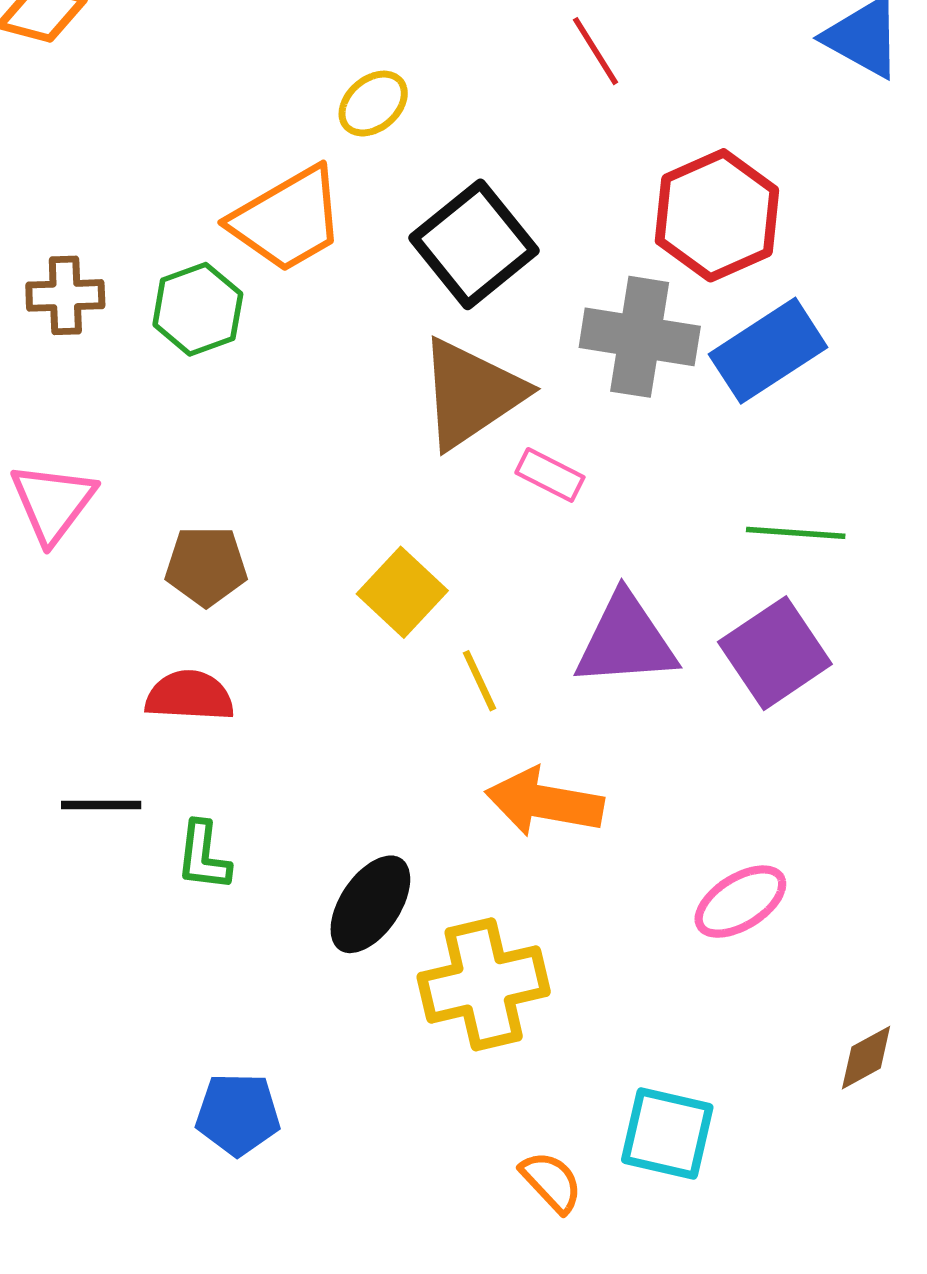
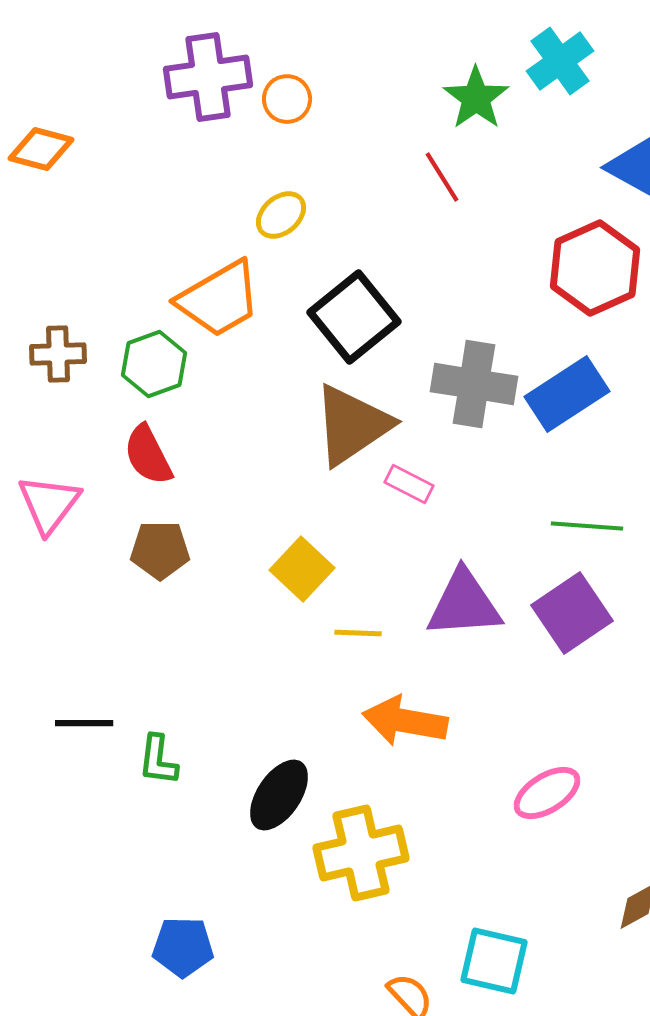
red hexagon: (717, 215) -> (595, 268), moved
yellow line: (479, 681) -> (358, 633), turned -63
red semicircle: (190, 696) -> (148, 455), moved, turned -120

